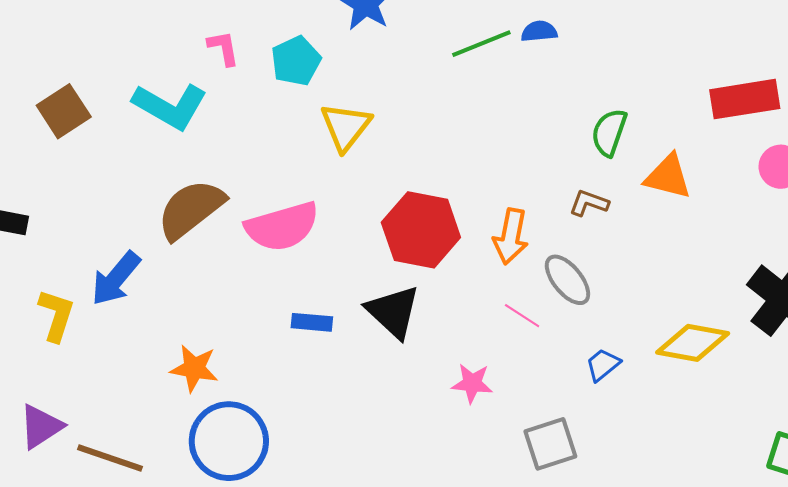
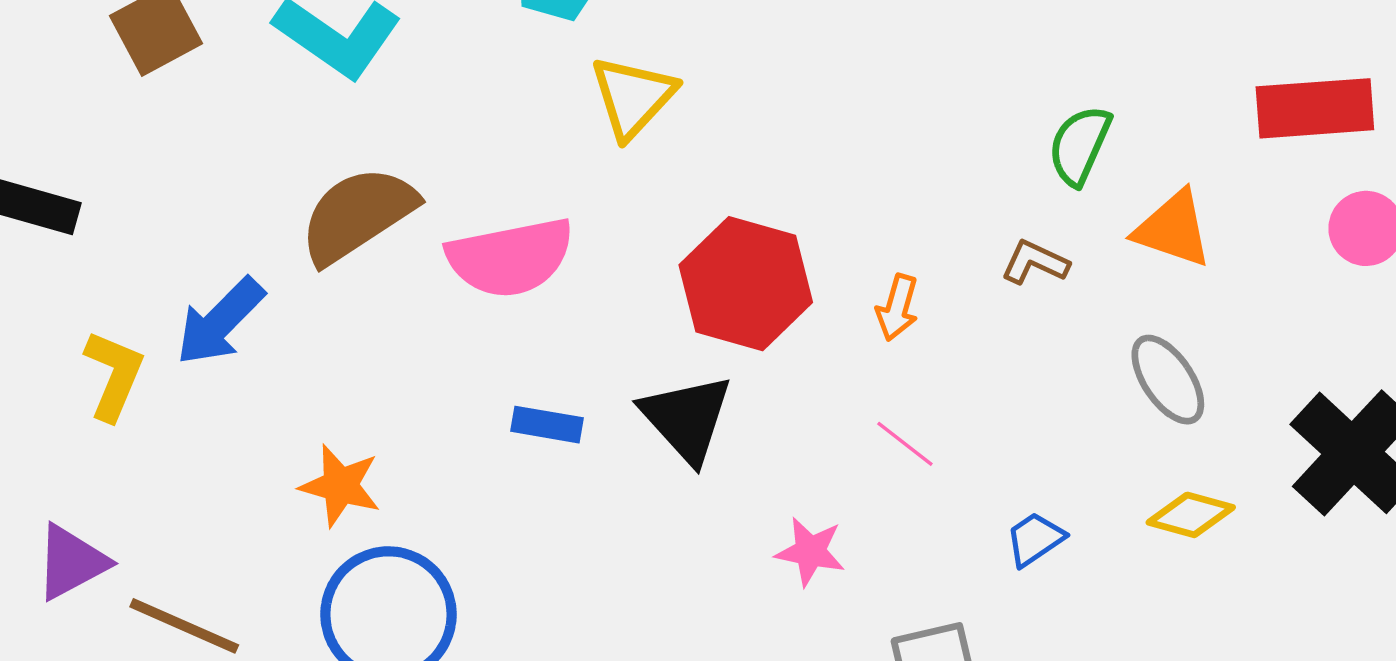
orange arrow: (511, 236) -> (897, 308), size x0.7
gray ellipse: (567, 280) -> (1168, 380), moved
yellow diamond: (693, 343) -> (1191, 515), size x0.7

